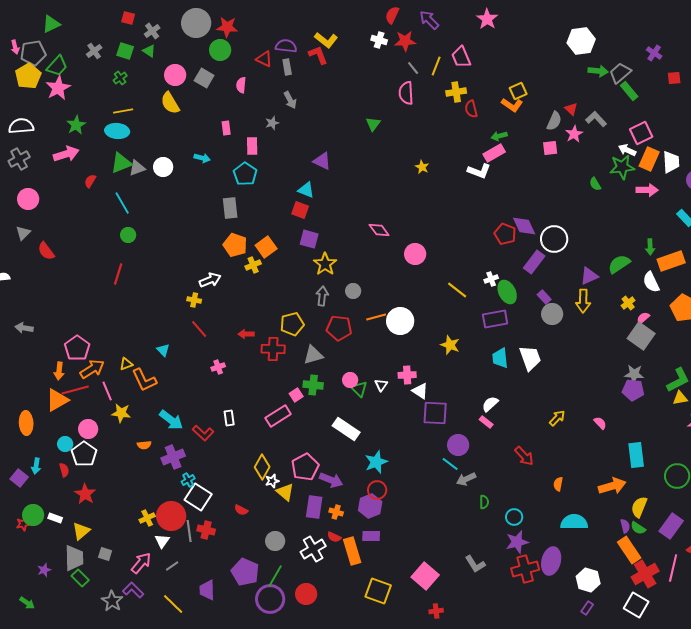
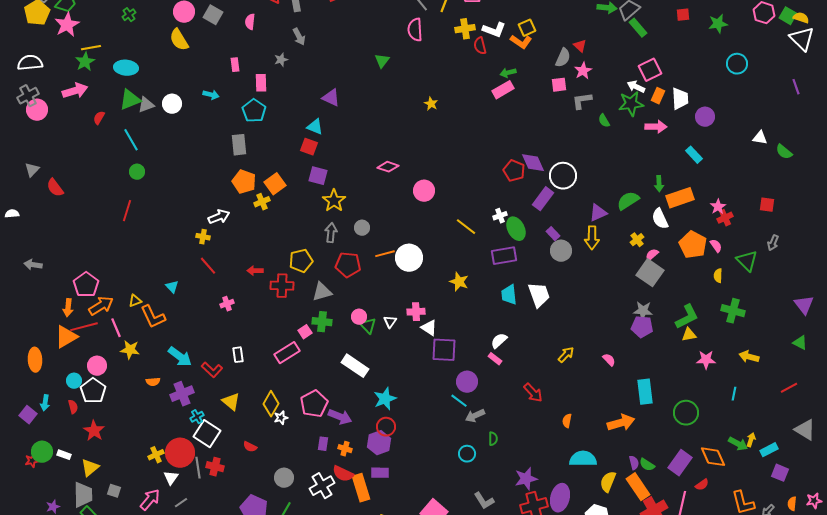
yellow line: (123, 111) -> (91, 48), moved
gray L-shape: (596, 119) -> (582, 101), moved, turned -55
orange rectangle: (649, 159) -> (658, 96), size x0.7
white L-shape: (479, 171) -> (494, 30), moved
pink circle: (28, 199) -> (37, 110), moved
pink diamond: (379, 230) -> (388, 167), turned -35
yellow triangle: (285, 492) -> (231, 402), moved
purple rectangle: (314, 507) -> (323, 444), size x0.6
yellow semicircle: (639, 507) -> (608, 482), moved
cyan circle: (514, 517) -> (467, 454), moved
red semicircle: (334, 537) -> (343, 474), size x1.5

